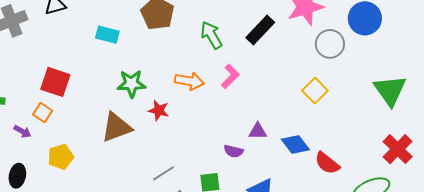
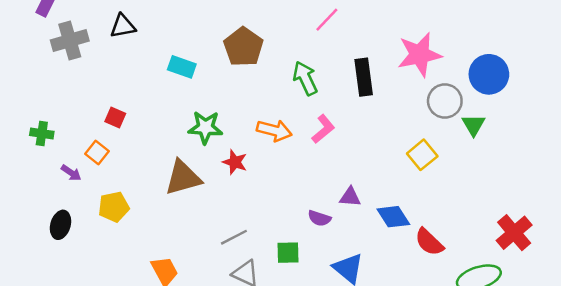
black rectangle: (260, 30) -> (364, 77), turned -56
red square: (55, 82) -> (115, 118), size x0.6
green triangle: (390, 90) -> (474, 125), moved, size x0.6

